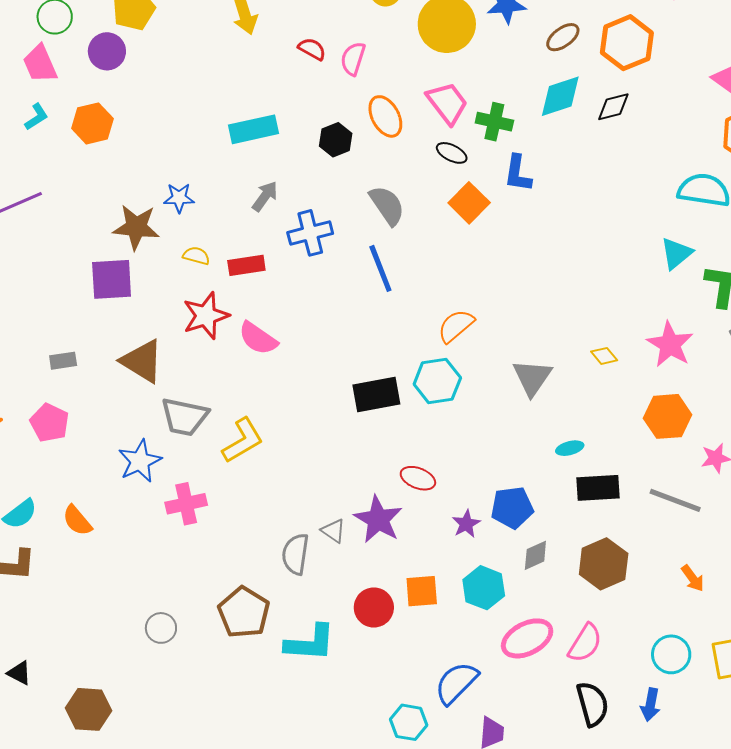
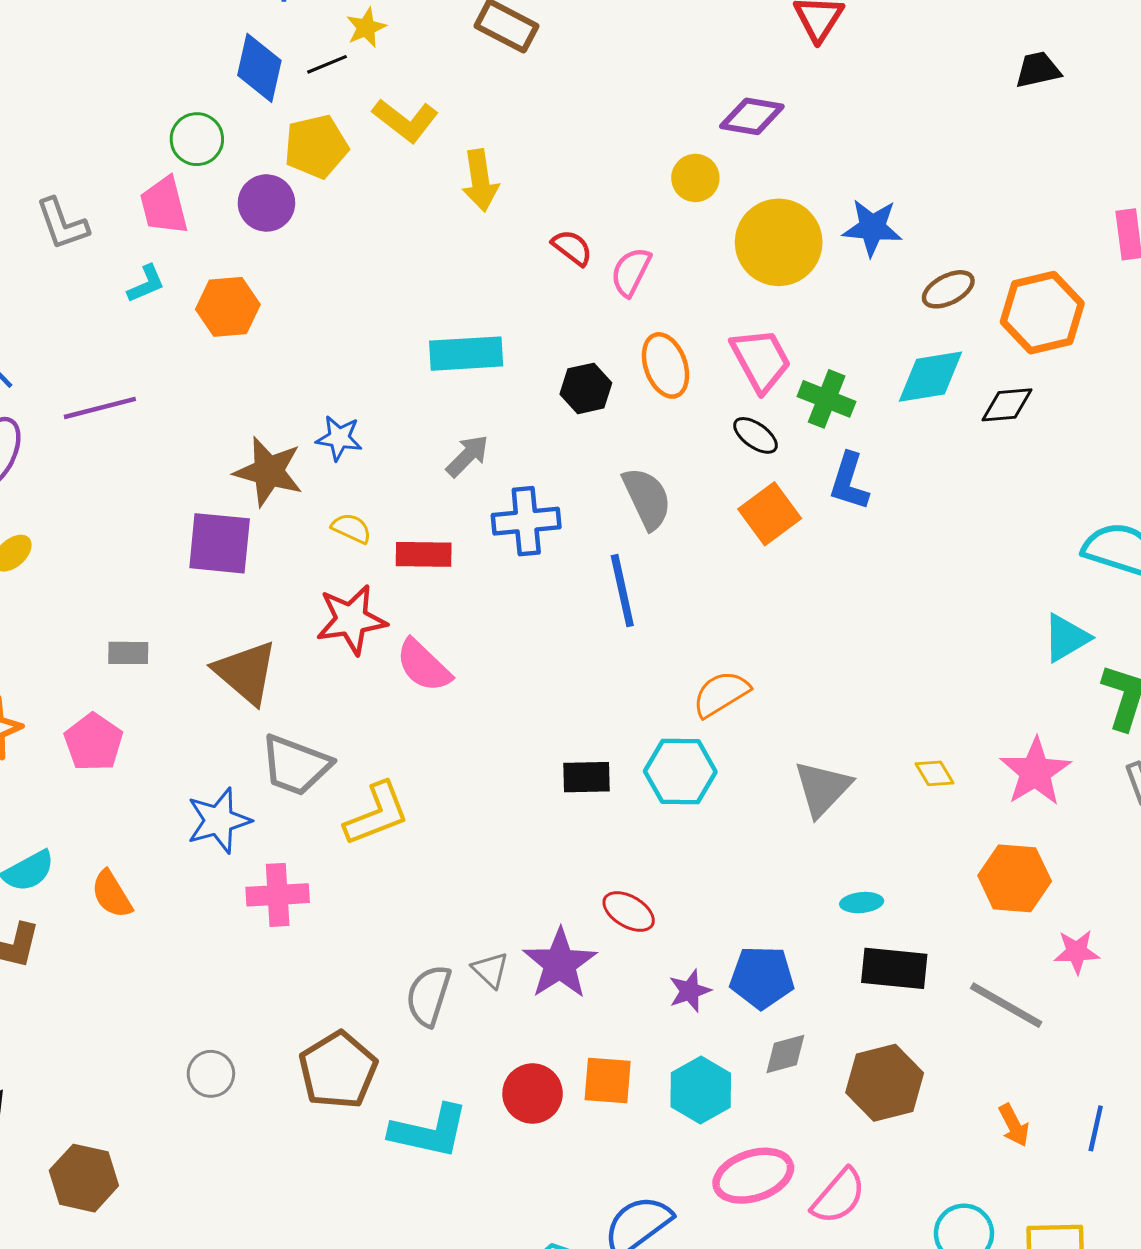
black rectangle: (376, 394) -> (586, 777), size x0.7

